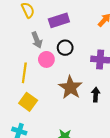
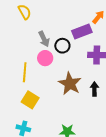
purple rectangle: (59, 20) -> (82, 32), moved
gray arrow: (37, 40) -> (44, 39), moved

